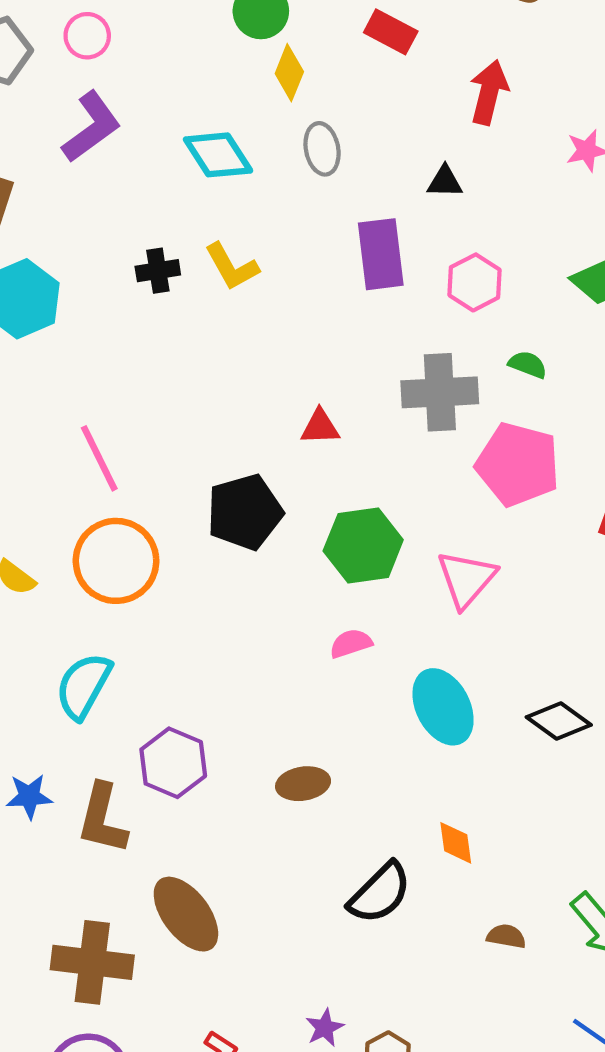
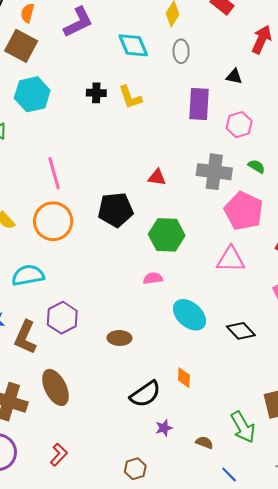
pink triangle: (466, 579) -> (231, 259), moved, turned 40
cyan semicircle: (83, 686) -> (28, 275), turned 40
cyan ellipse: (443, 707) -> (189, 315), turned -32
brown semicircle: (506, 936) -> (204, 443), moved
purple star: (325, 1028) -> (164, 428), moved

